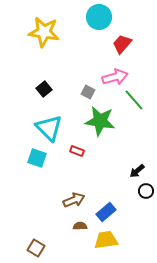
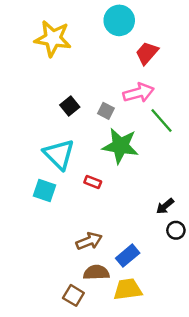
black square: (44, 89) -> (70, 106), moved
brown semicircle: (80, 226) -> (96, 272), size x1.5
brown square: (36, 248) -> (73, 295), moved

